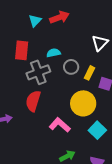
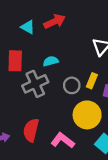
cyan triangle: (35, 21) -> (28, 27), turned -40
gray circle: (71, 67) -> (72, 85), moved
red semicircle: (33, 101) -> (31, 130), moved

